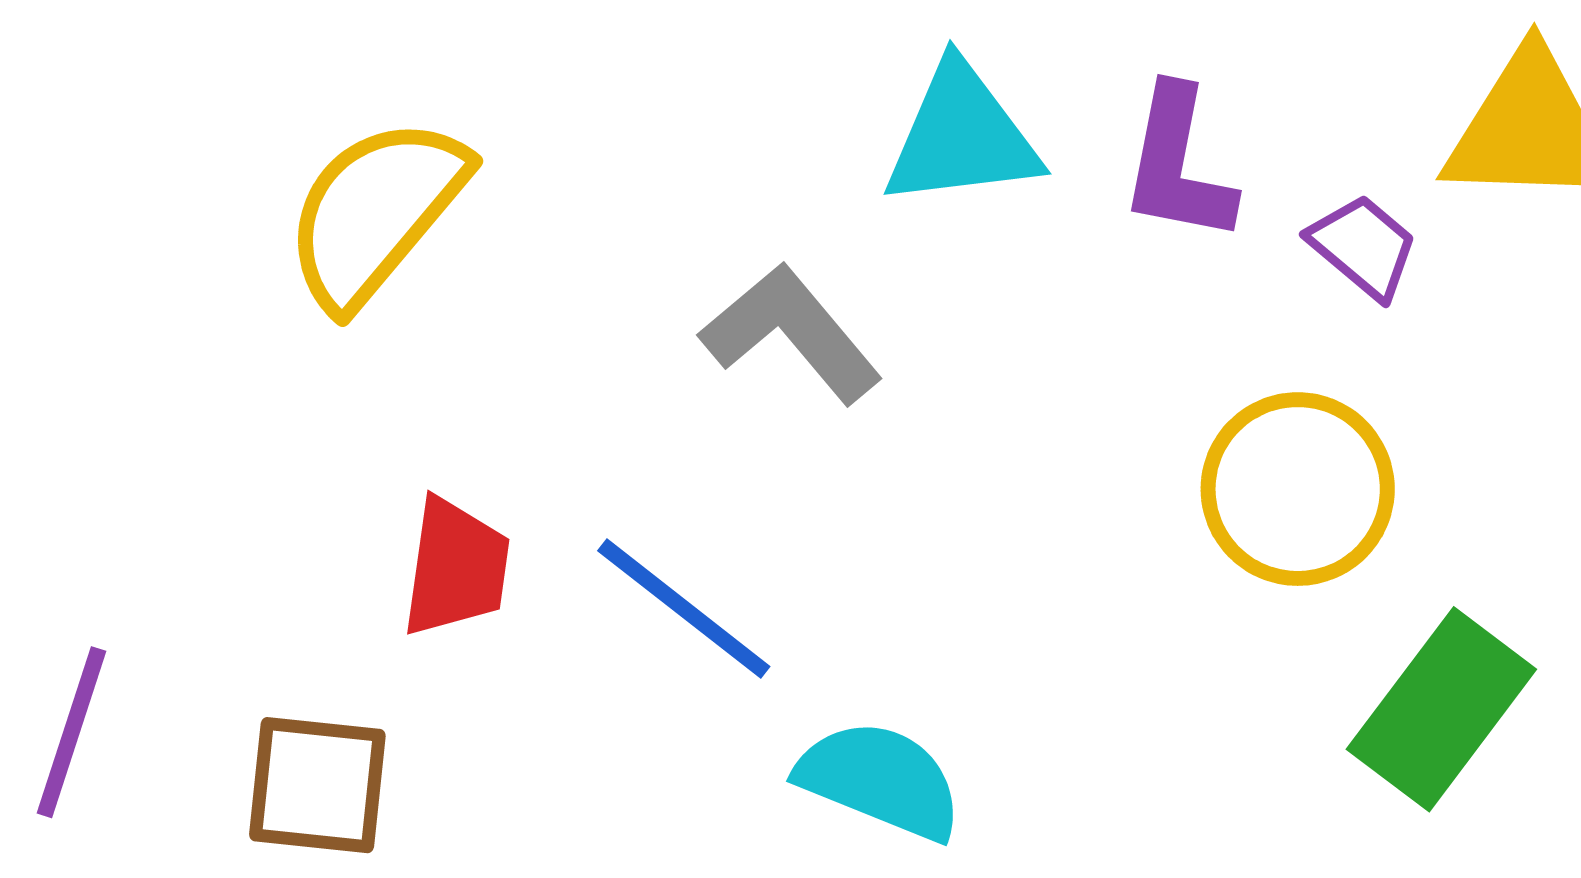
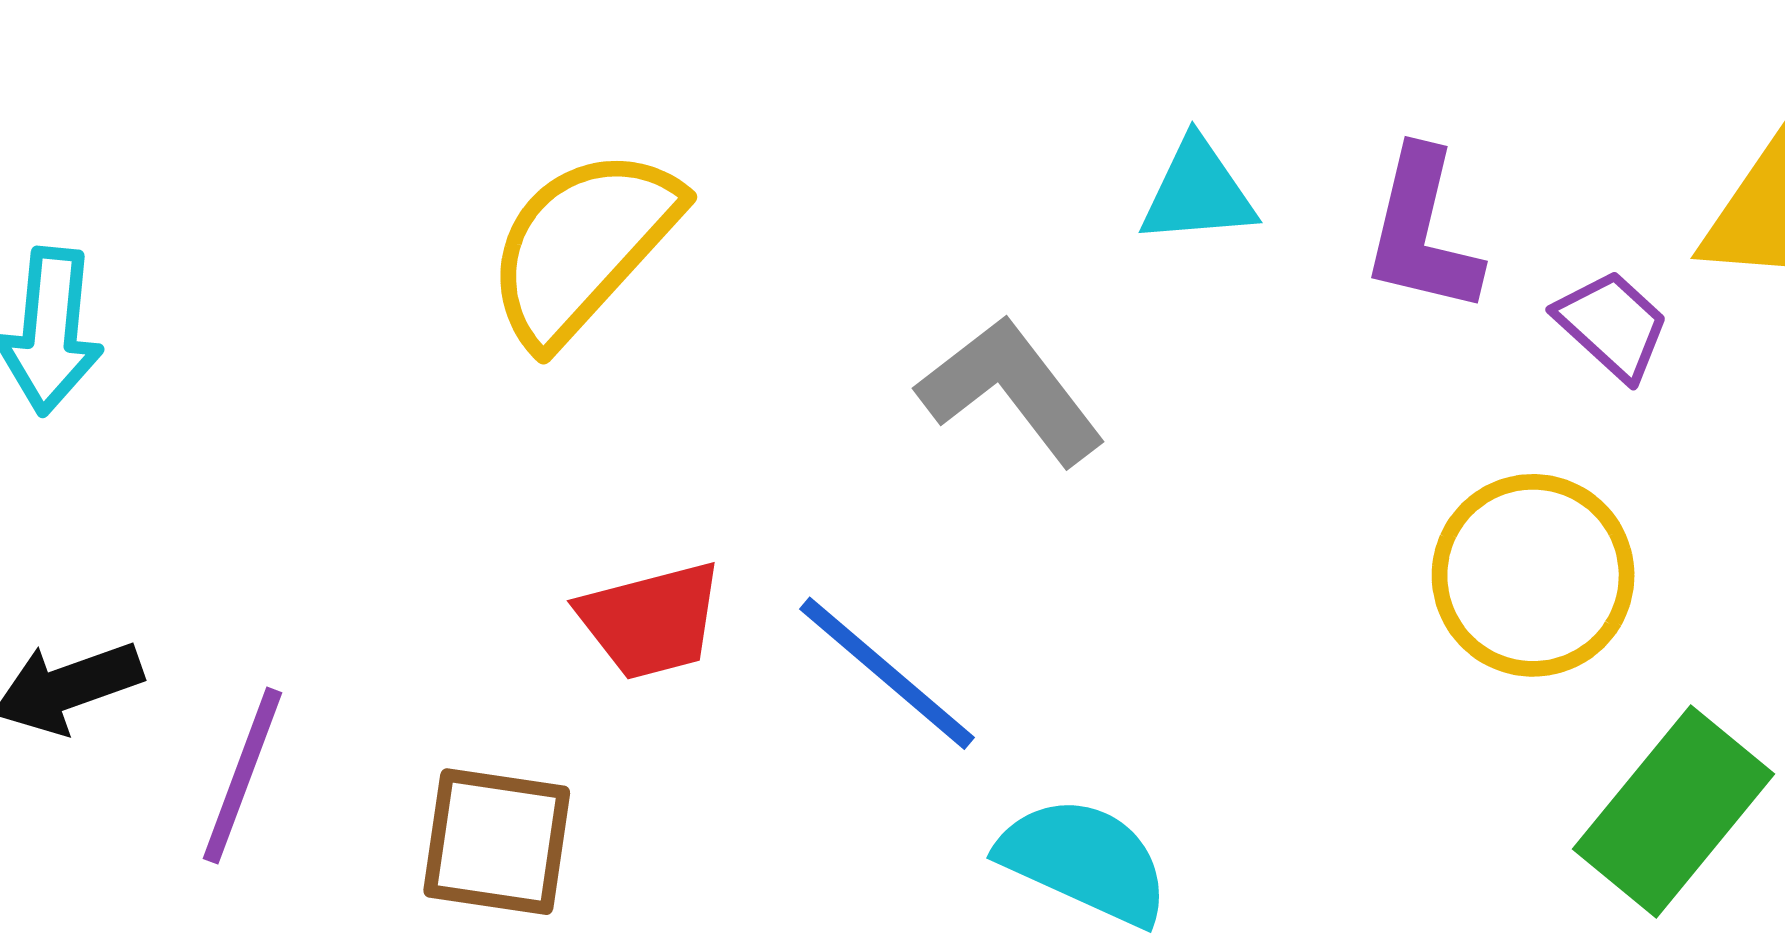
cyan triangle: (962, 136) -> (1198, 192), size x0.7
red trapezoid: (456, 567) -> (651, 620), turned 65

